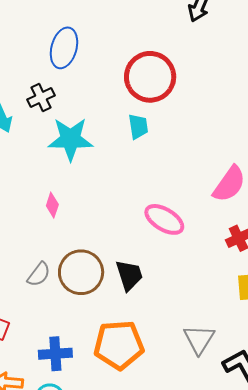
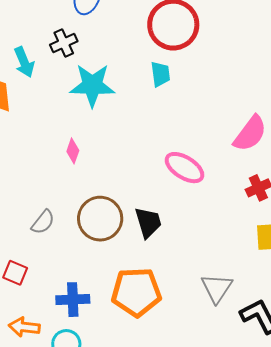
gray semicircle: (39, 274) -> (43, 222), moved

